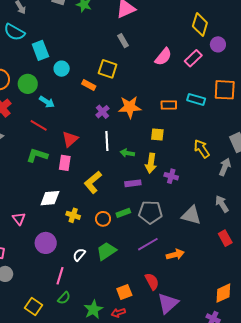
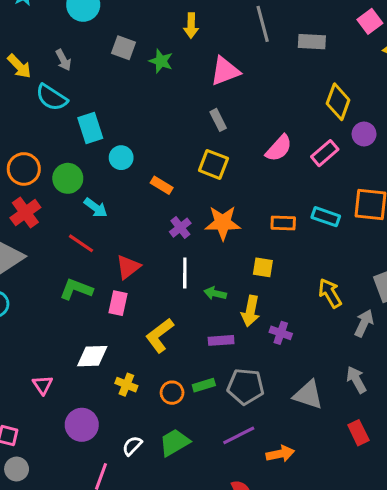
yellow square: (108, 69) -> (213, 164), moved

